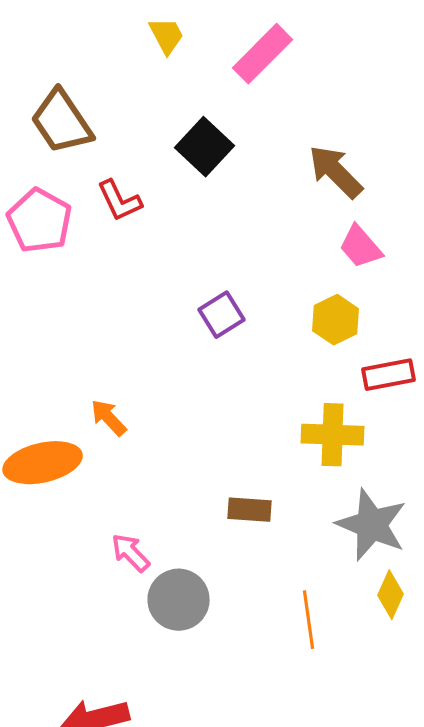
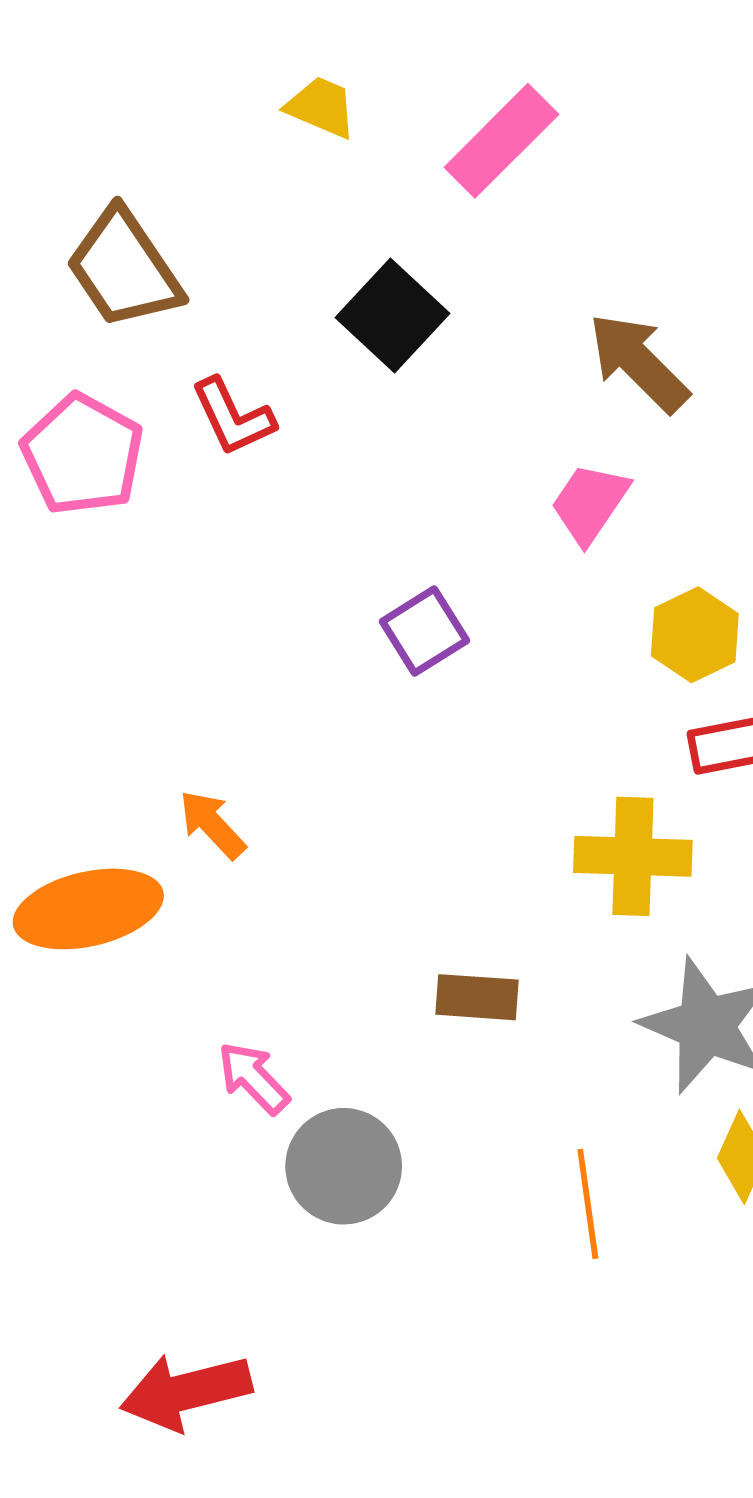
yellow trapezoid: (167, 36) -> (321, 107), turned -39
pink trapezoid: (361, 247) -> (590, 503), moved, turned 75
yellow hexagon: (336, 320) -> (695, 635), moved

